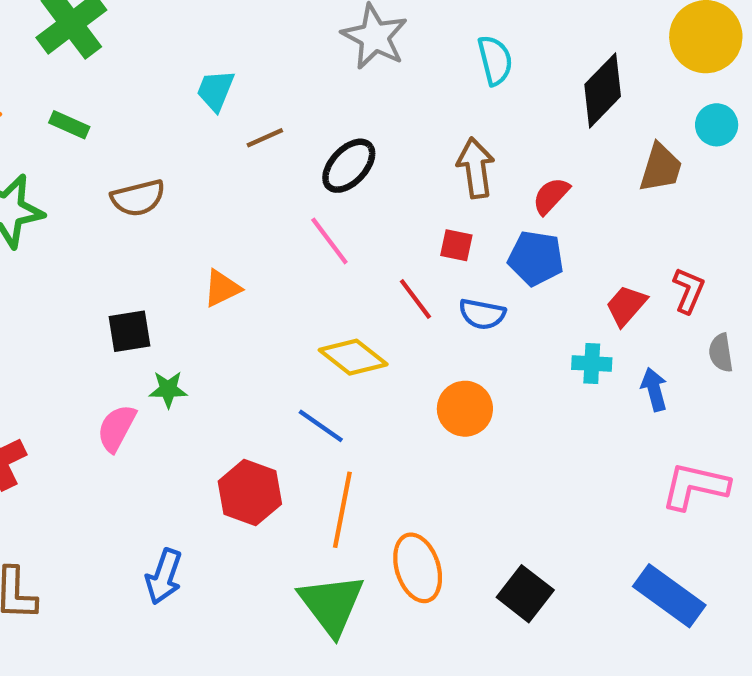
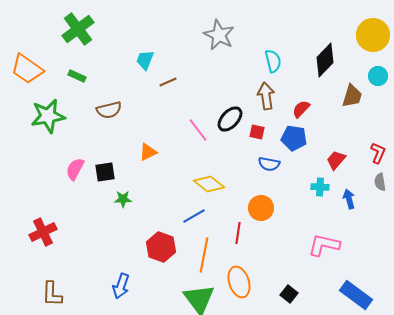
cyan semicircle: (495, 60) -> (273, 61), moved
black ellipse: (349, 166) -> (230, 119), moved
red L-shape: (689, 290) -> (378, 153), moved
red line: (415, 299) -> (238, 233), moved, turned 45
blue line: (321, 426) -> (194, 216), turned -65
pink semicircle: (117, 428) -> (75, 169), moved
pink L-shape: (695, 486) -> (324, 245), moved
black square: (525, 594) -> (289, 294), size x0.7

